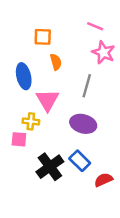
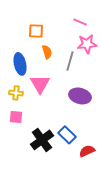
pink star: (103, 52) -> (87, 44), turned -30
gray line: (87, 86) -> (70, 61), moved
yellow cross: (31, 121) -> (16, 93), moved
purple ellipse: (83, 124) -> (80, 96), moved

